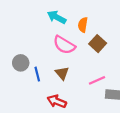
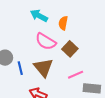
brown square: (98, 44) -> (70, 49), moved
brown triangle: (62, 73) -> (43, 68), size x1.5

